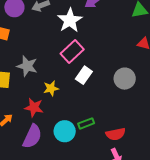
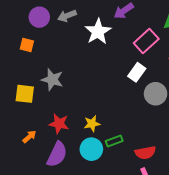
pink rectangle: (72, 52) -> (146, 41), moved
white rectangle: (84, 75) -> (137, 72), moved
yellow star: (51, 88) -> (92, 124), moved

